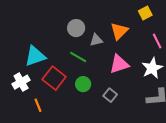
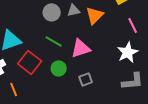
gray triangle: (96, 40) -> (74, 10), moved
pink triangle: (119, 64) -> (81, 48), moved
gray square: (110, 95) -> (86, 79), turned 32

